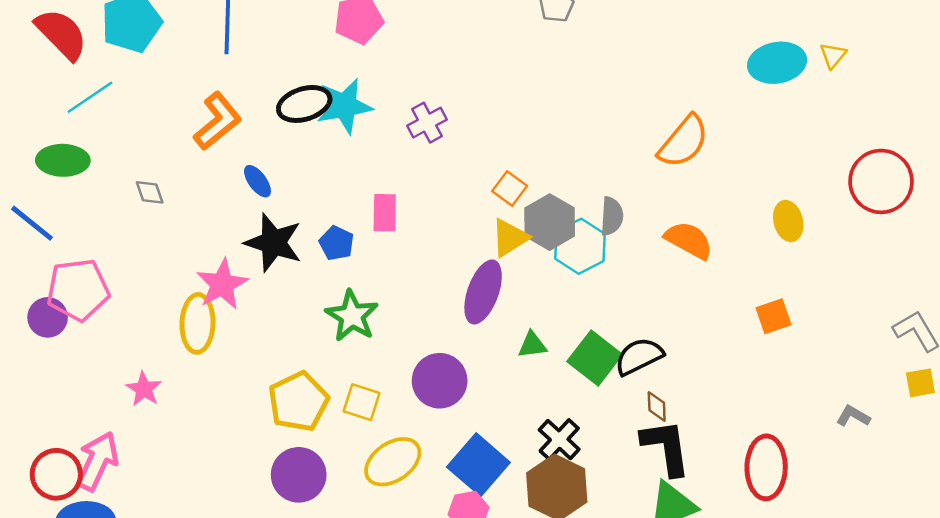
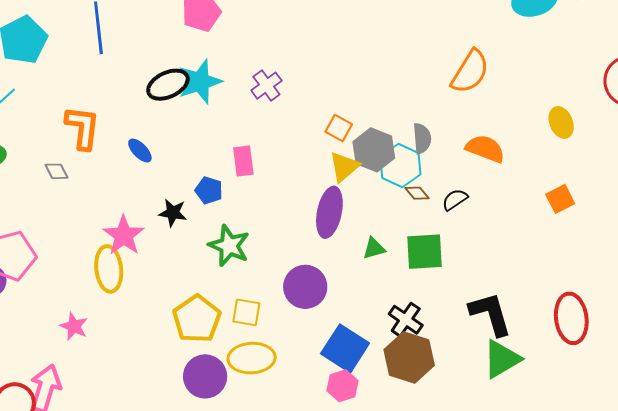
orange L-shape: (218, 121) -> (83, 128), moved, turned -36
black star: (273, 243) -> (173, 213), moved, size x0.6
black semicircle: (639, 356) -> (455, 200), moved, size x0.7
green square: (595, 358) -> (424, 252), turned -33
brown diamond: (657, 406) -> (417, 193), moved, turned -30
yellow ellipse: (393, 462) -> (252, 358), moved, turned 39

